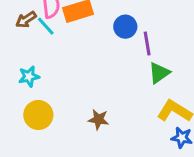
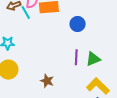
purple line: (147, 44) -> (76, 57), moved

